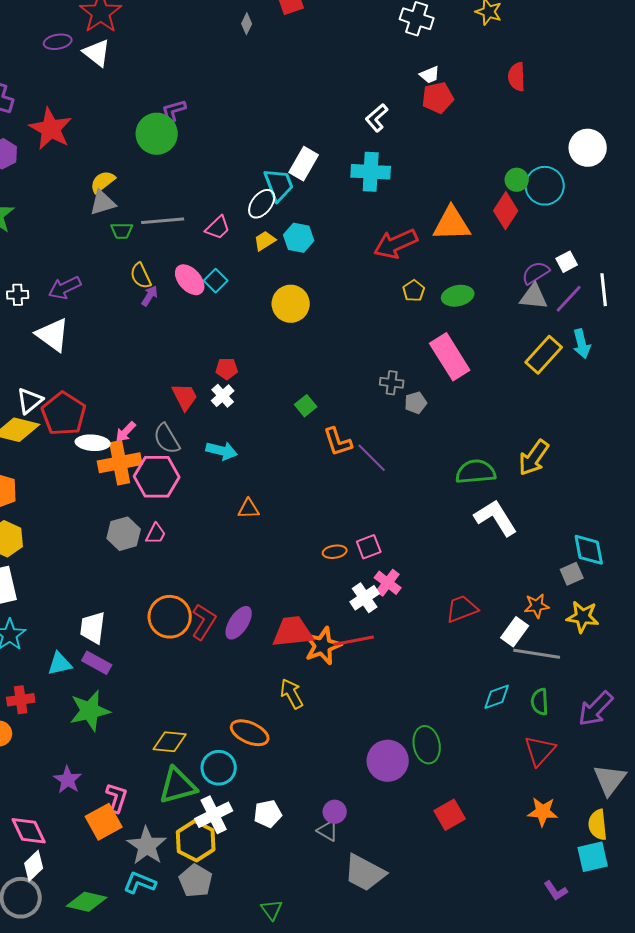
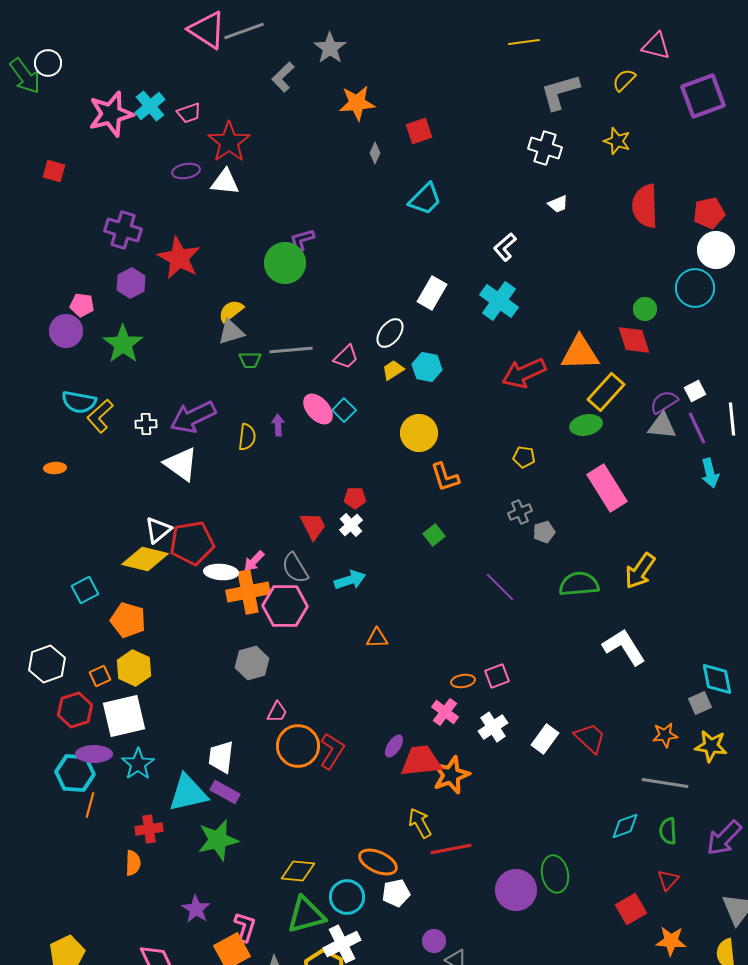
white triangle: (97, 53) -> (225, 182), turned -32
red semicircle: (517, 77) -> (645, 206), size x1.5
red pentagon: (438, 98) -> (709, 213), moved
white circle: (588, 148) -> (716, 250), moved
cyan cross: (371, 172) -> (499, 301), turned 33
cyan trapezoid: (279, 185) -> (425, 199), moved, turned 66
cyan circle: (545, 186) -> (695, 288), moved
red diamond: (506, 211) -> (634, 340), turned -51
yellow semicircle: (141, 276) -> (247, 437), moved, turned -148
purple arrow: (65, 288) -> (193, 417), size x1.4
yellow pentagon: (414, 291) -> (524, 457), moved, turned -30
purple arrow: (150, 296) -> (278, 425), turned -35
purple line: (569, 299) -> (697, 428), turned -68
yellow rectangle: (544, 355) -> (606, 392), moved
pink rectangle: (450, 357) -> (607, 488), moved
gray cross: (392, 383) -> (520, 512), turned -30
red pentagon: (64, 414) -> (192, 543), turned 30
orange L-shape: (338, 442) -> (445, 477), moved
cyan arrow: (222, 451) -> (350, 580), turned -32
yellow arrow: (534, 458) -> (640, 571), moved
green semicircle: (476, 472) -> (579, 584), moved
pink trapezoid: (156, 534) -> (277, 712), moved
pink cross: (388, 583) -> (445, 712), moved
red trapezoid: (462, 609) -> (590, 738), turned 64
purple ellipse: (239, 623) -> (394, 746), moved, size x0.7
white rectangle: (515, 632) -> (545, 739), moved
red line: (354, 641) -> (451, 849), moved
cyan triangle: (60, 664) -> (188, 793), size x1.6
red triangle: (540, 751) -> (668, 880), size x0.7
purple circle: (335, 812) -> (434, 941), moved
white pentagon: (268, 814) -> (396, 893), moved
red square: (450, 815) -> (631, 909), moved

